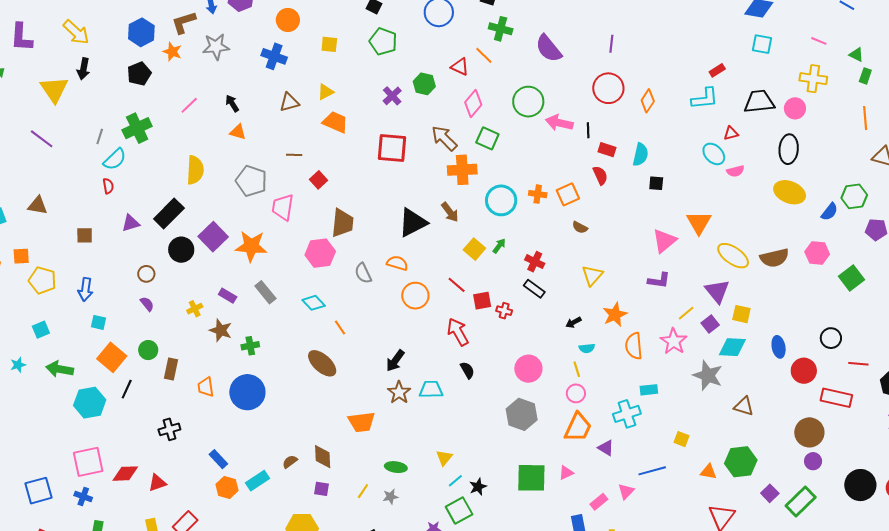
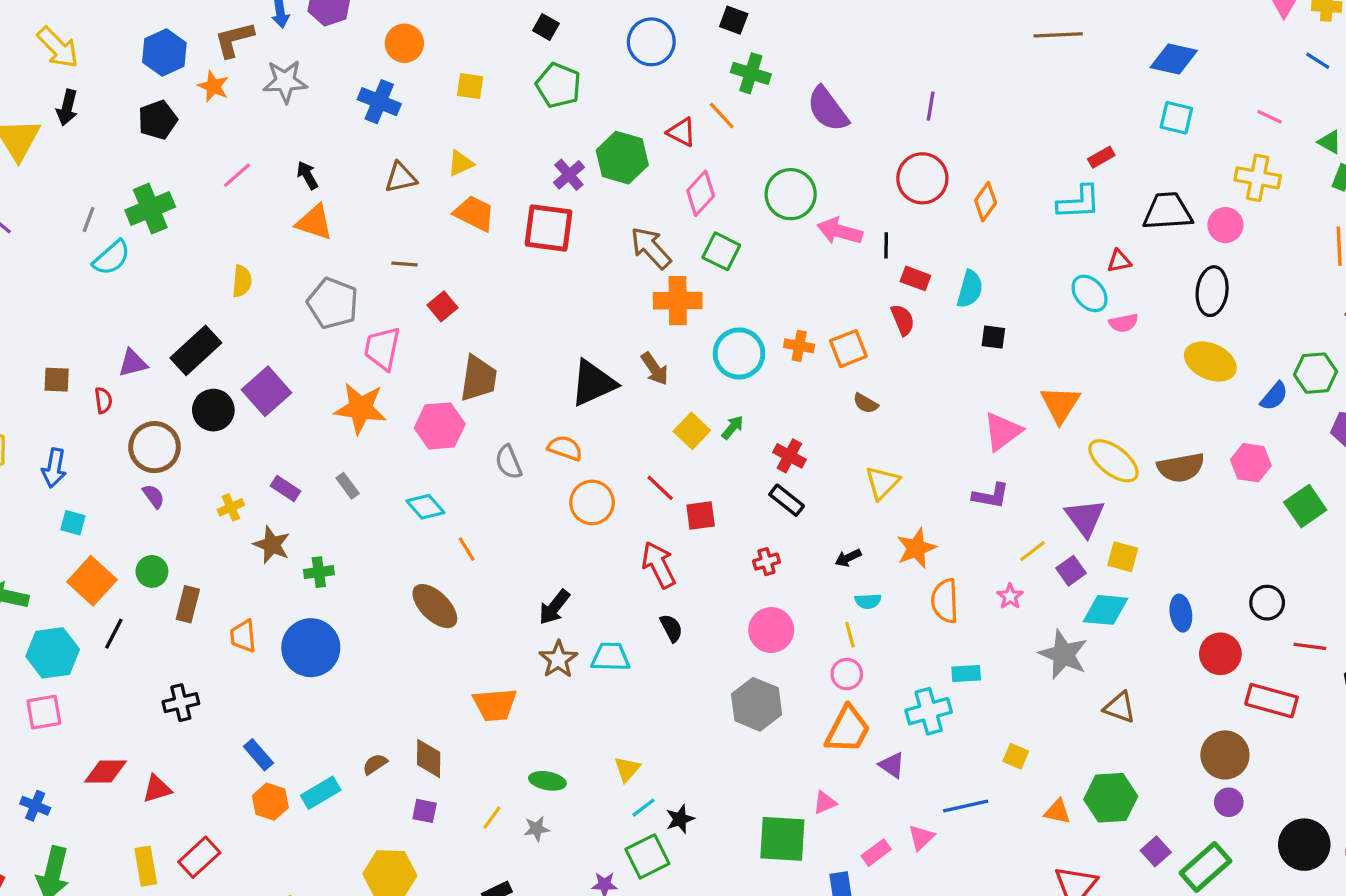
green hexagon: (424, 84) -> (622, 158), size x1.4
orange triangle: (238, 132) -> (314, 222), size x1.4
red square: (392, 148) -> (549, 228), moved
yellow semicircle: (195, 170) -> (242, 281), size x0.7
red semicircle: (108, 186) -> (103, 400), moved
orange star: (251, 246) -> (360, 408), moved
brown circle: (146, 274) -> (155, 447), size x1.8
gray rectangle: (265, 292) -> (348, 486), size x0.7
red cross: (504, 311) -> (766, 562), moved, turned -35
pink star: (674, 341) -> (1010, 596), size x0.6
pink square: (88, 462) -> (44, 712), moved, size x0.7
green square: (531, 478) -> (782, 839), moved

